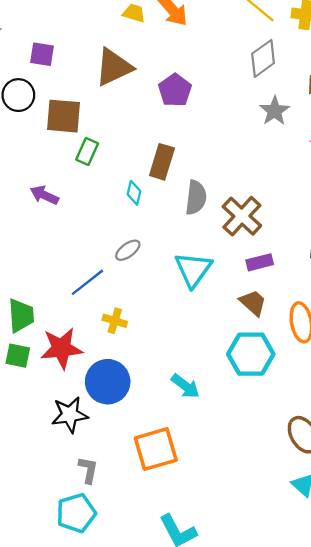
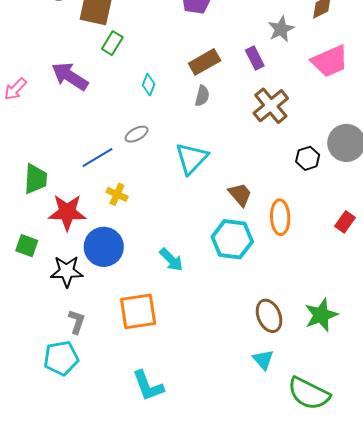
brown rectangle: (162, 162) -> (205, 62), moved, turned 36
purple arrow: (44, 195) -> (70, 76), size x1.5
gray semicircle: (196, 198) -> (202, 96), size x0.7
brown cross: (242, 216) -> (271, 106), moved
purple rectangle: (260, 262) -> (255, 58), moved, turned 70
green square: (18, 356) -> (27, 246), moved

